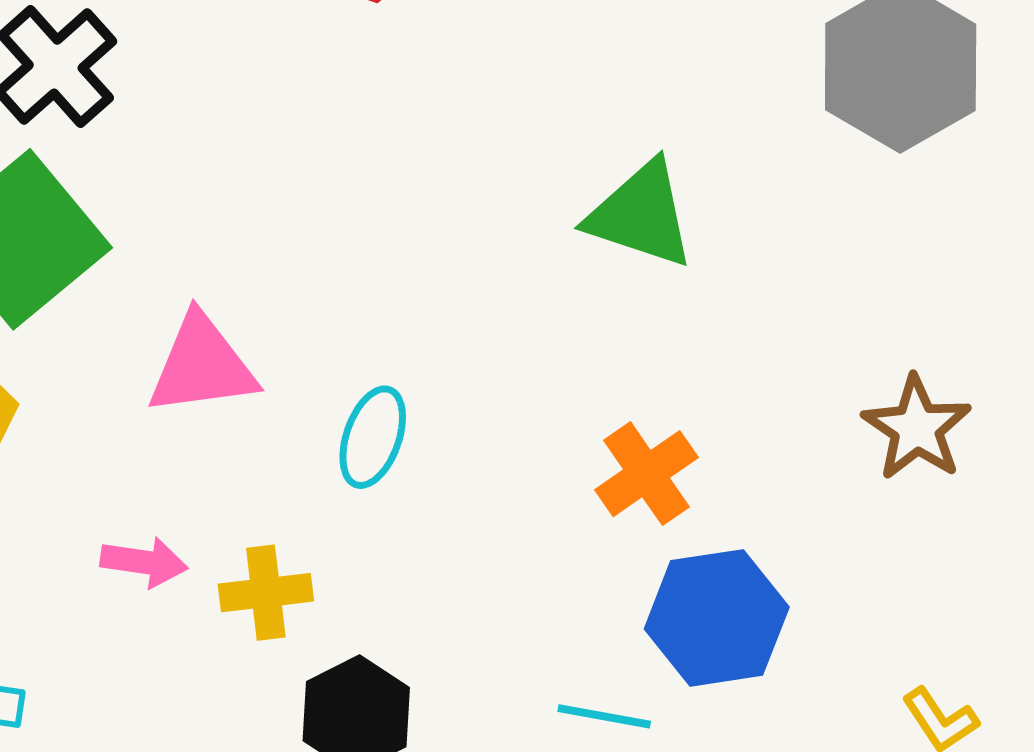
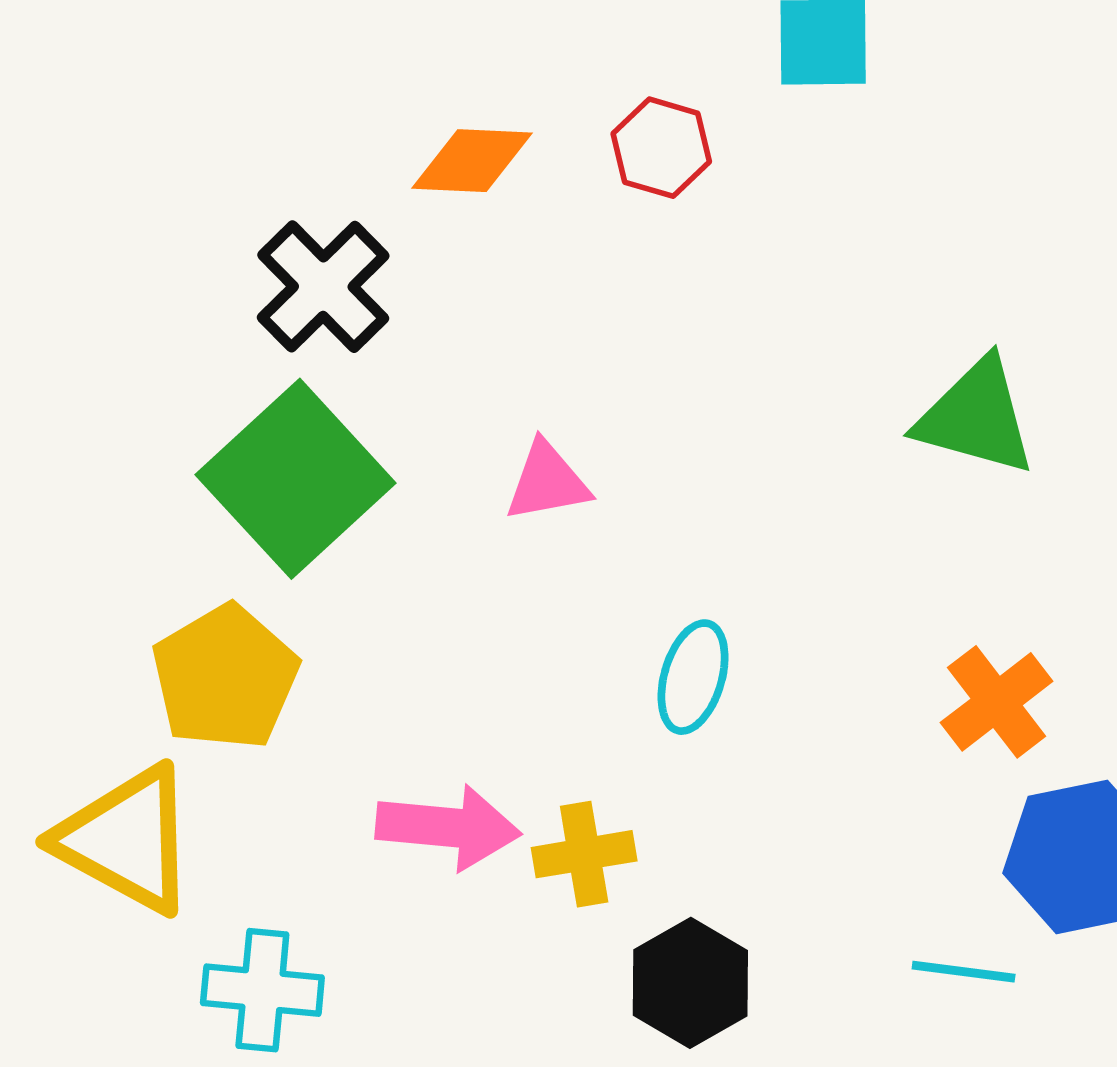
pink triangle: (202, 365) -> (547, 482), moved, size x0.7
pink arrow: (144, 562) -> (448, 827), size x1.5

